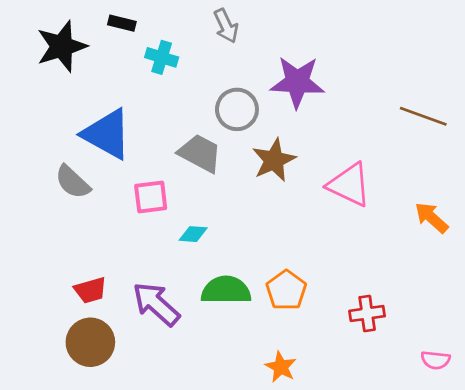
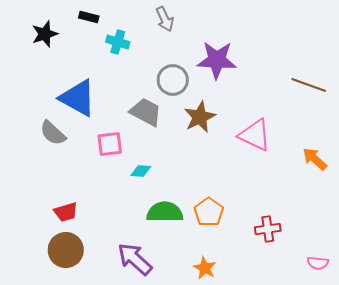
black star: (62, 46) -> (45, 34), size x0.7
purple arrow: (156, 304) -> (135, 259), moved

